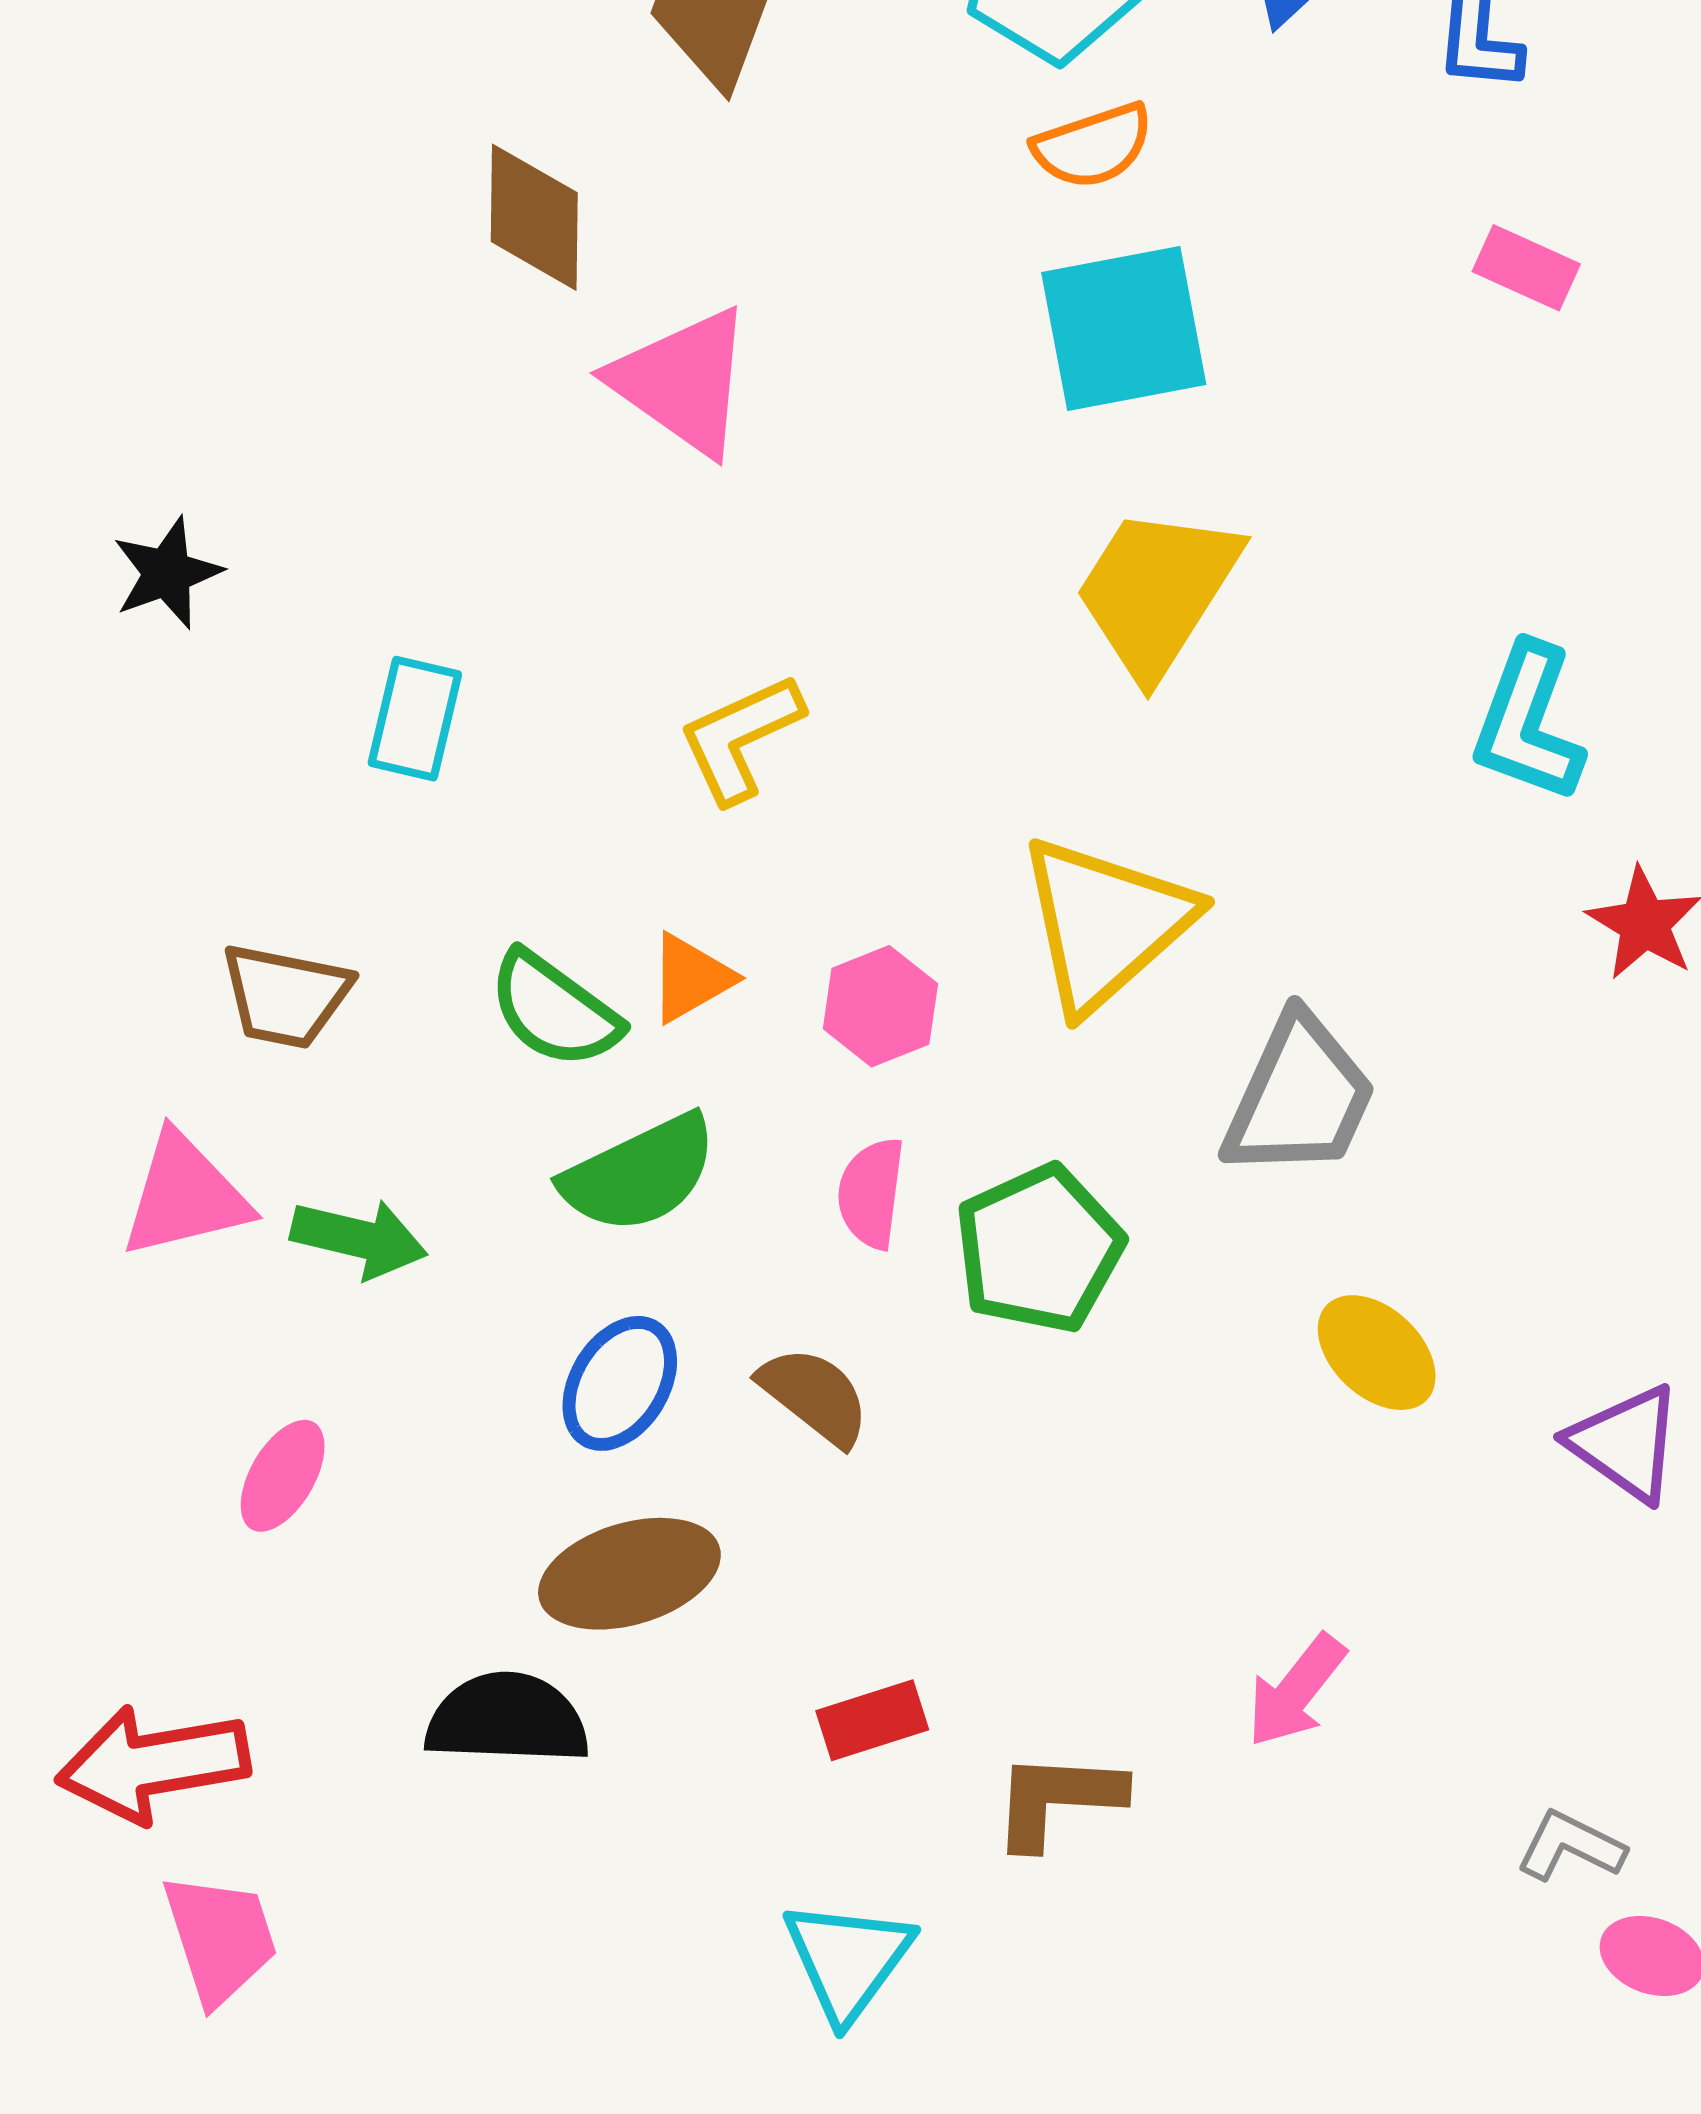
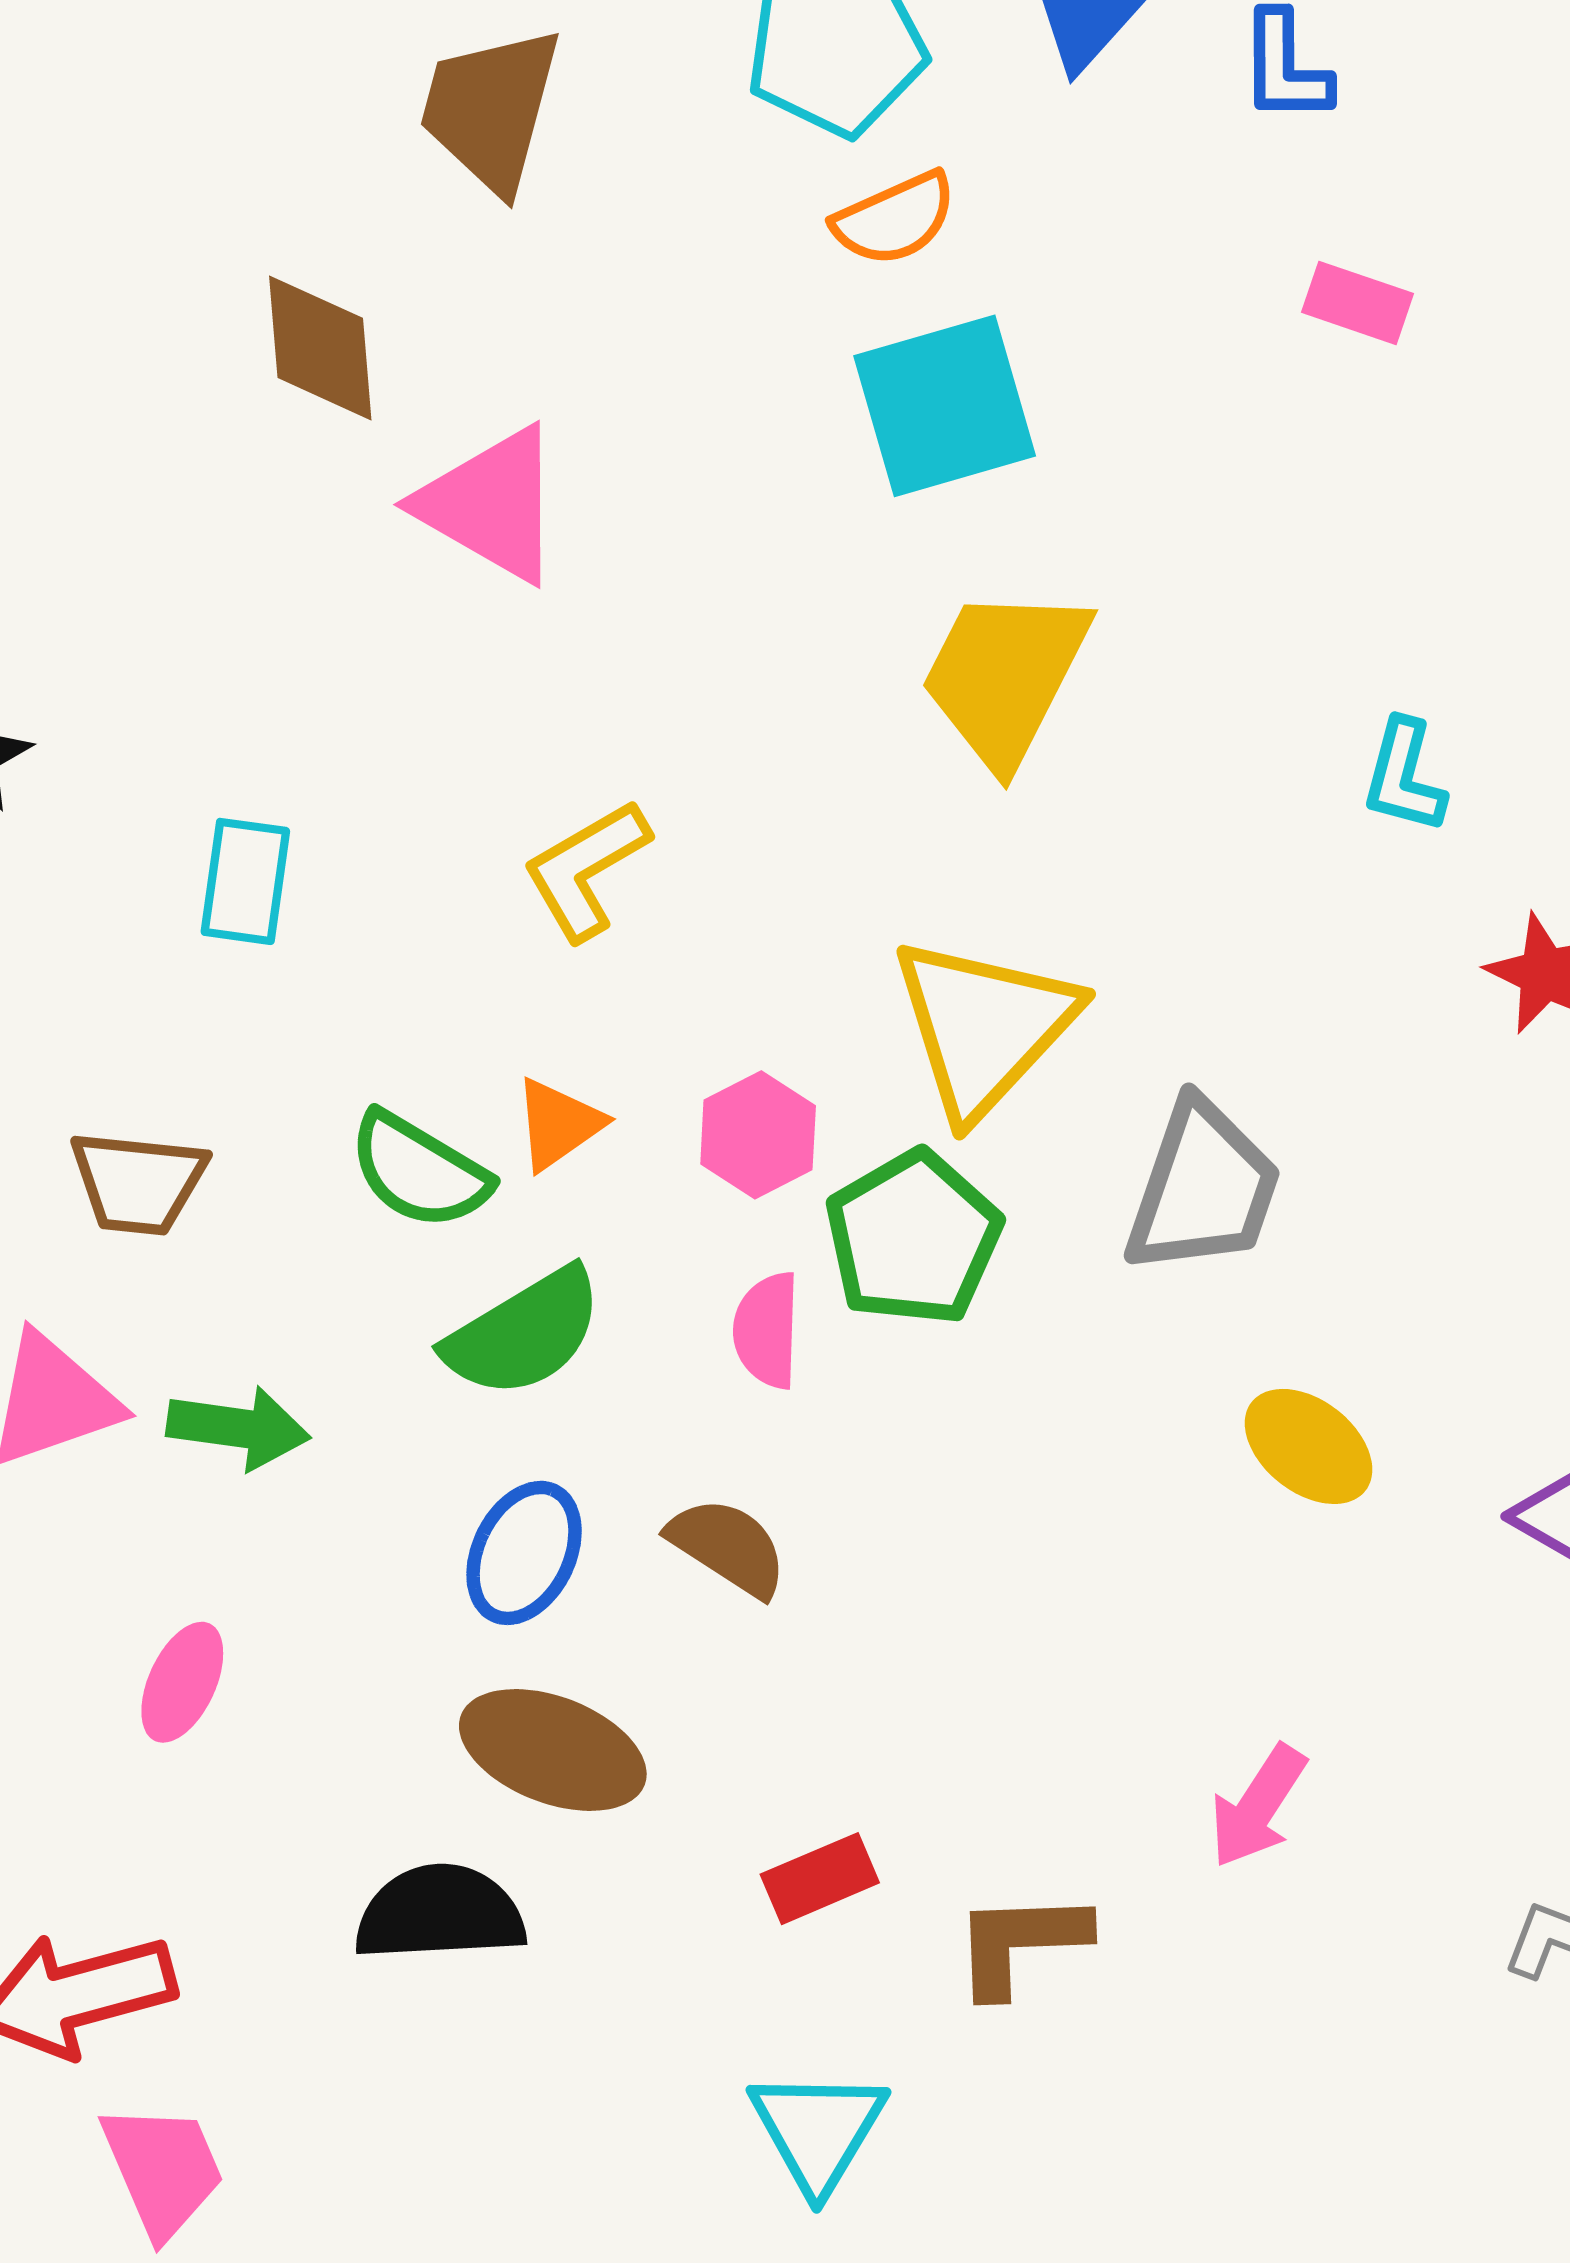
cyan L-shape: (1528, 723) -> (1404, 776), size x0.7
green pentagon: (1039, 1249) -> (913, 1238), moved
brown ellipse: (629, 1574) -> (553, 1750), turned 43

